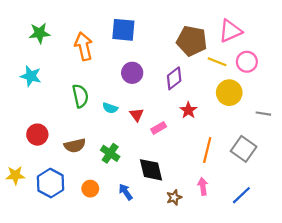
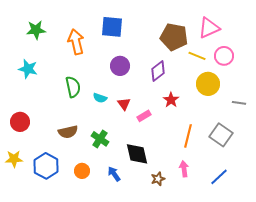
red circle: (37, 135) -> (20, 122), moved

